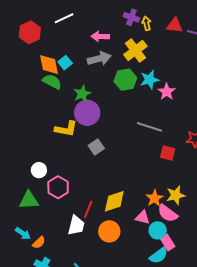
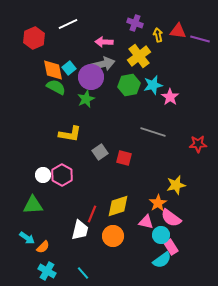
yellow arrow: (146, 23) -> (158, 35), moved
purple circle: (87, 113) -> (91, 77), moved
red square: (168, 153) -> (124, 158), moved
pink hexagon: (58, 187) -> (62, 175), moved
yellow star: (176, 195) -> (176, 185), moved

